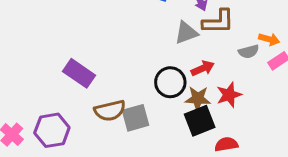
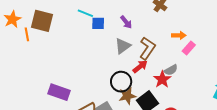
brown L-shape: (218, 22) -> (147, 48), moved, turned -40
gray semicircle: (249, 52) -> (171, 70), moved
brown star: (198, 99) -> (127, 96), moved

